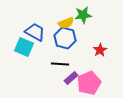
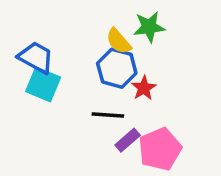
yellow semicircle: (66, 23) -> (119, 41), turned 70
blue trapezoid: (35, 32) -> (36, 57), moved
red star: (100, 50) -> (144, 88), moved

